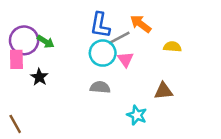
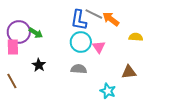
gray line: (119, 38) -> (94, 14), moved, turned 54
black star: (39, 77) -> (39, 65), moved
brown line: (15, 124) -> (12, 81), moved

